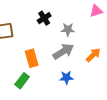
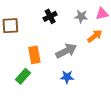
gray star: (68, 30) -> (81, 16), moved
orange arrow: (93, 55) -> (95, 36), moved

